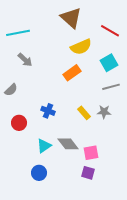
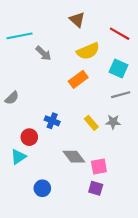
brown triangle: (71, 18) -> (77, 20), size x0.7
gray arrow: (25, 60) -> (43, 53), moved
cyan square: (109, 63) -> (119, 69), turned -36
red circle: (19, 123) -> (29, 137), moved
cyan triangle: (44, 146) -> (18, 157), moved

